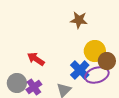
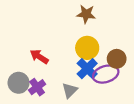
yellow circle: (95, 51) -> (87, 48), moved

